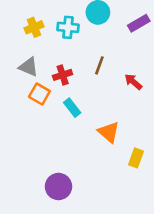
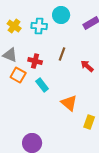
yellow cross: (34, 27) -> (14, 26), turned -32
red cross: (63, 75) -> (35, 61), turned 32

